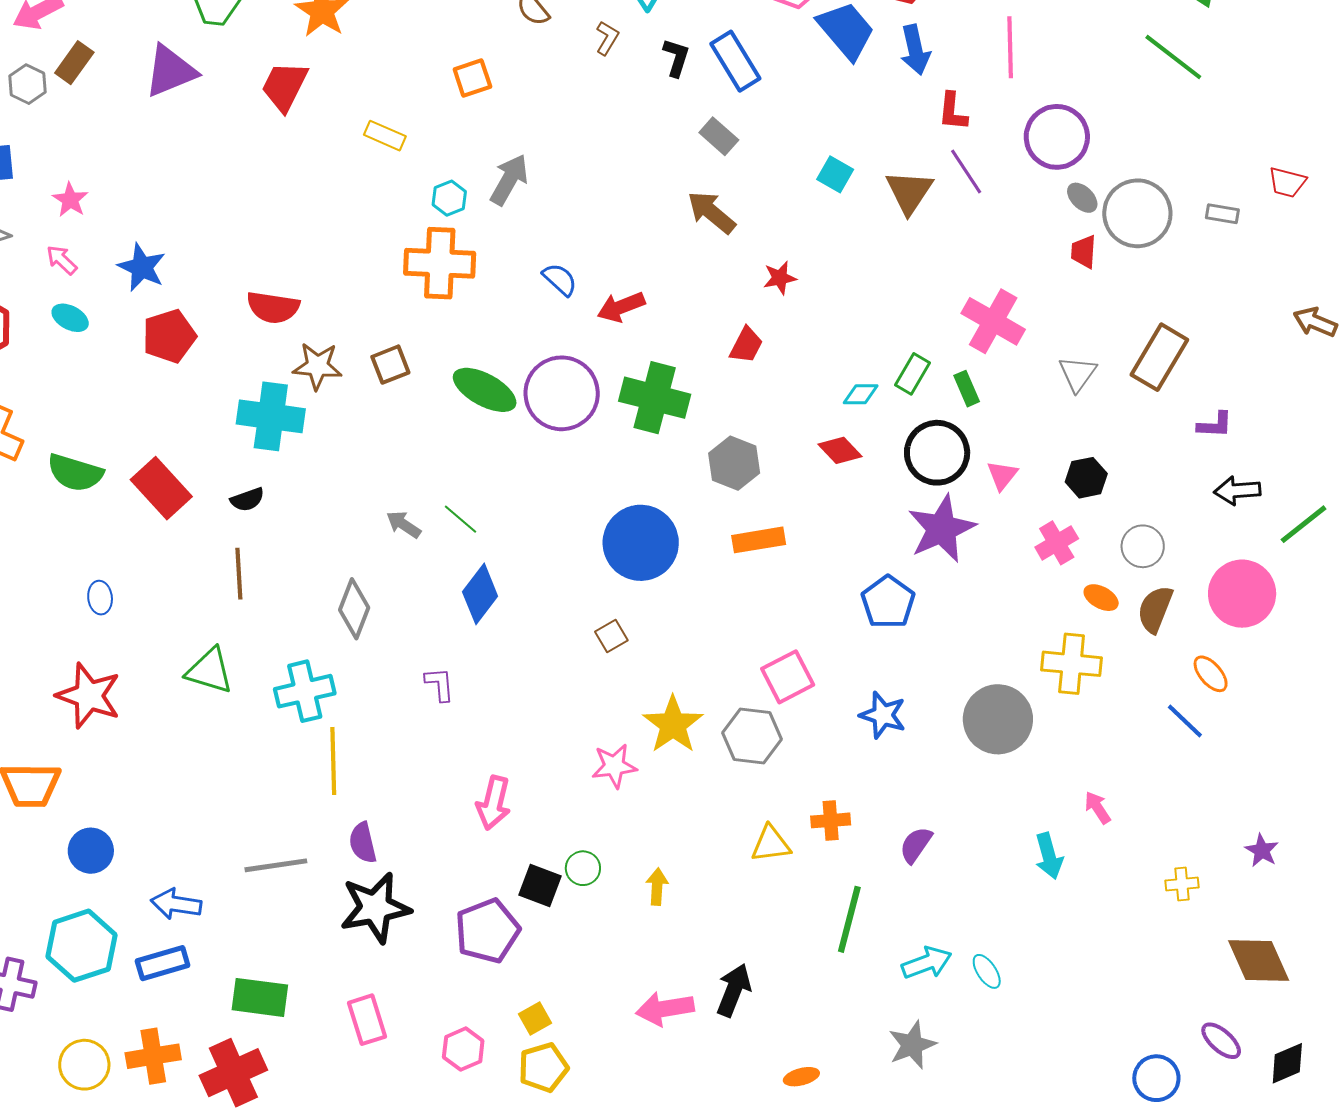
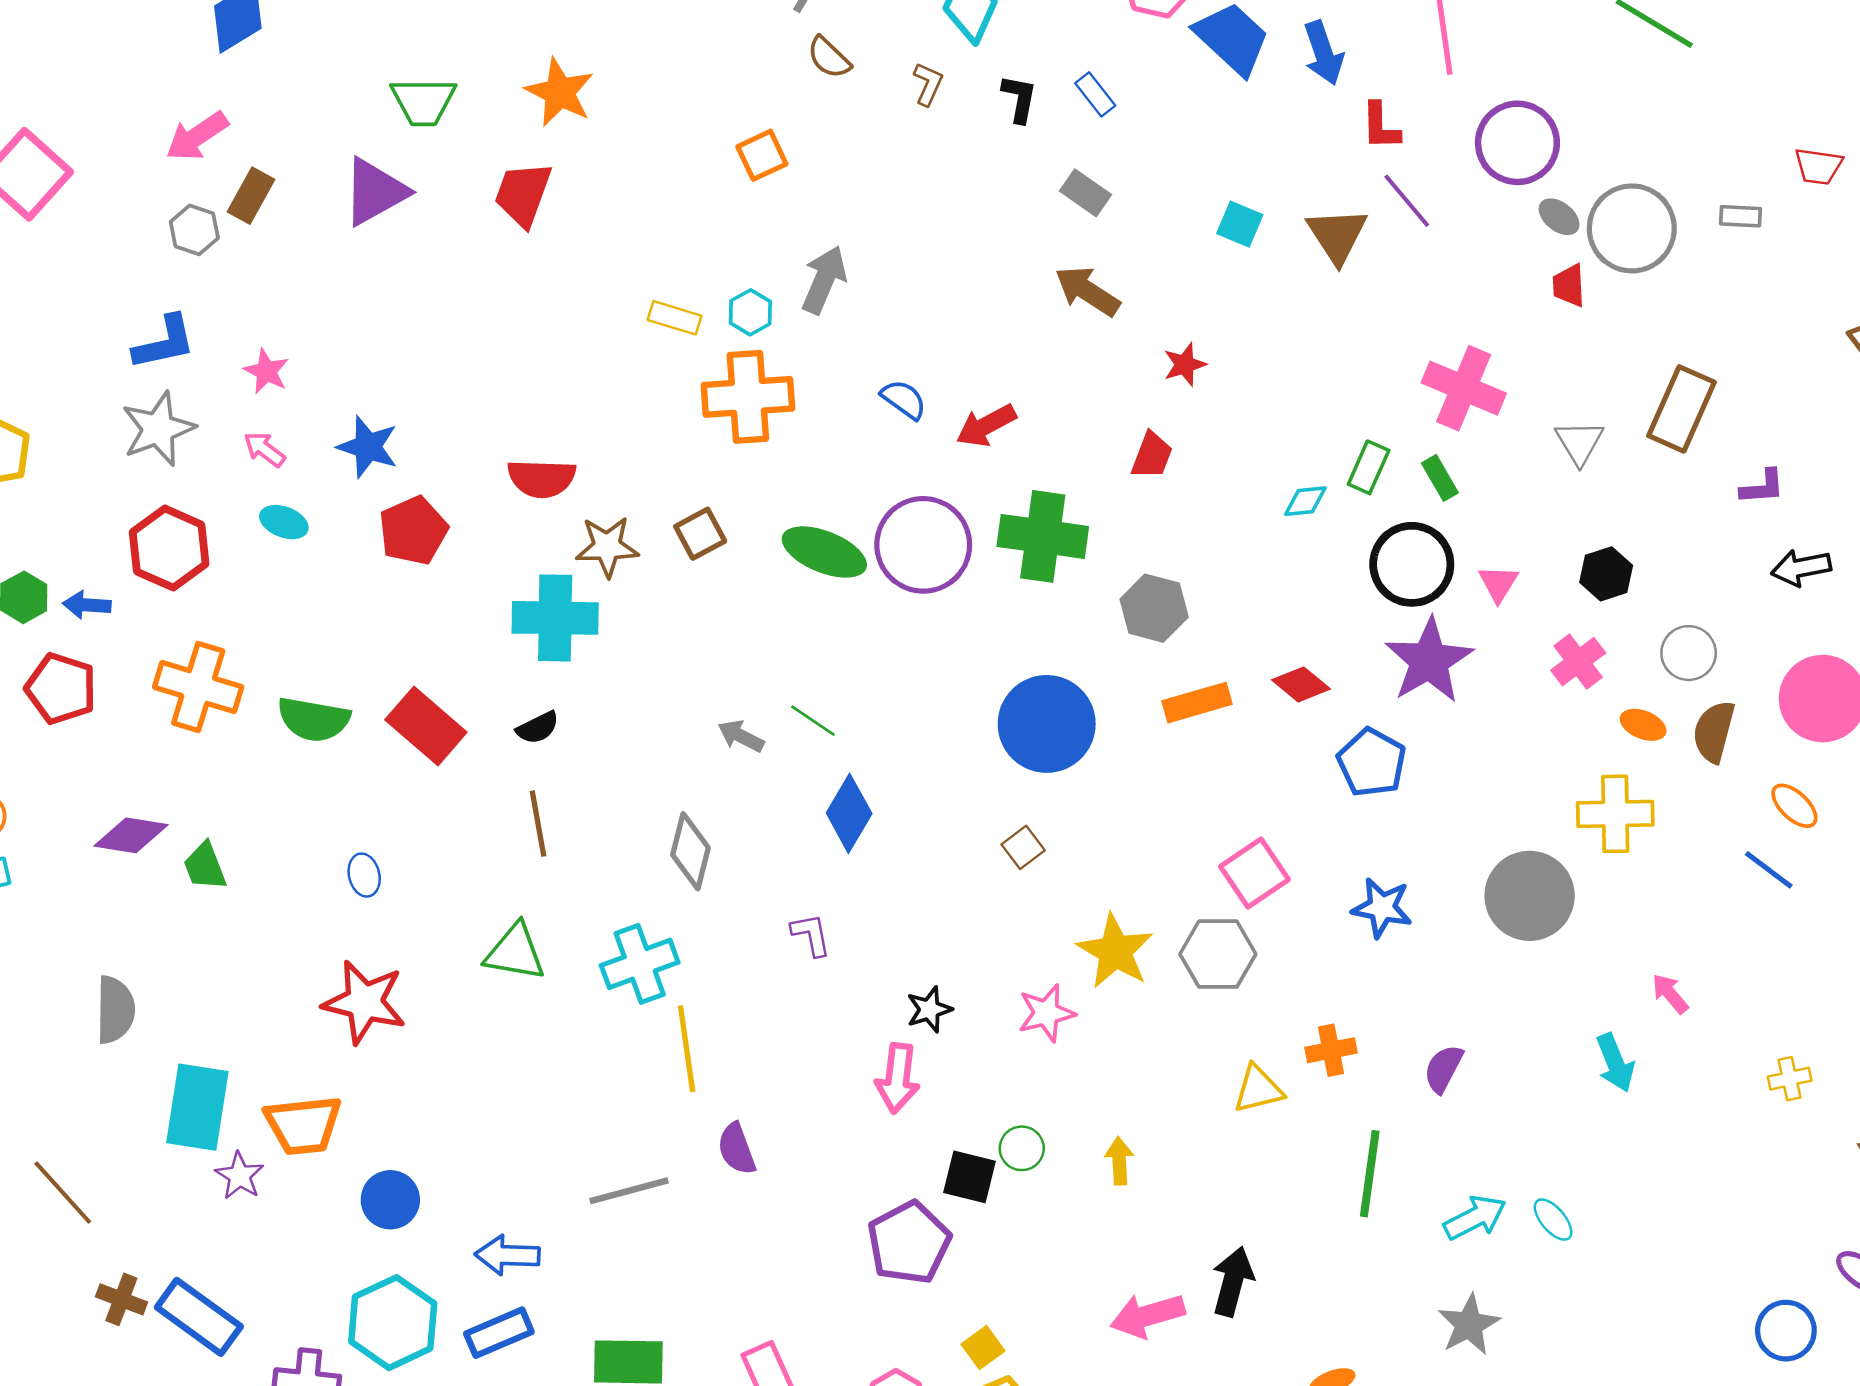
blue rectangle: (735, 61) -> (1095, 94), size x0.6
yellow rectangle: (385, 136) -> (675, 318), moved
red diamond: (840, 450) -> (1301, 684), moved
black star: (375, 908) -> (929, 1009), moved, size x0.5

